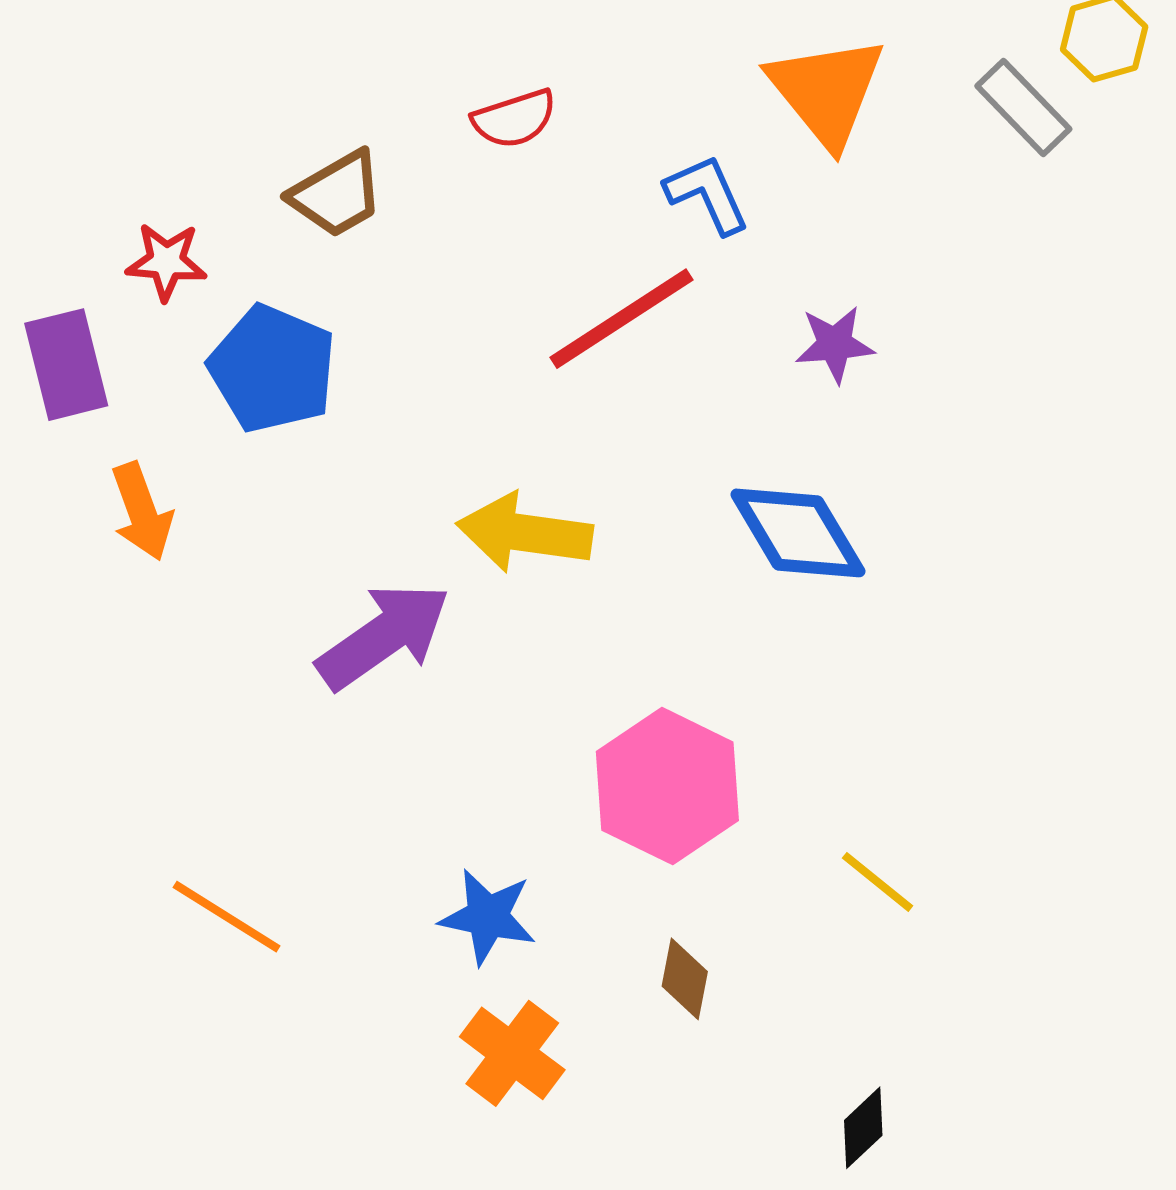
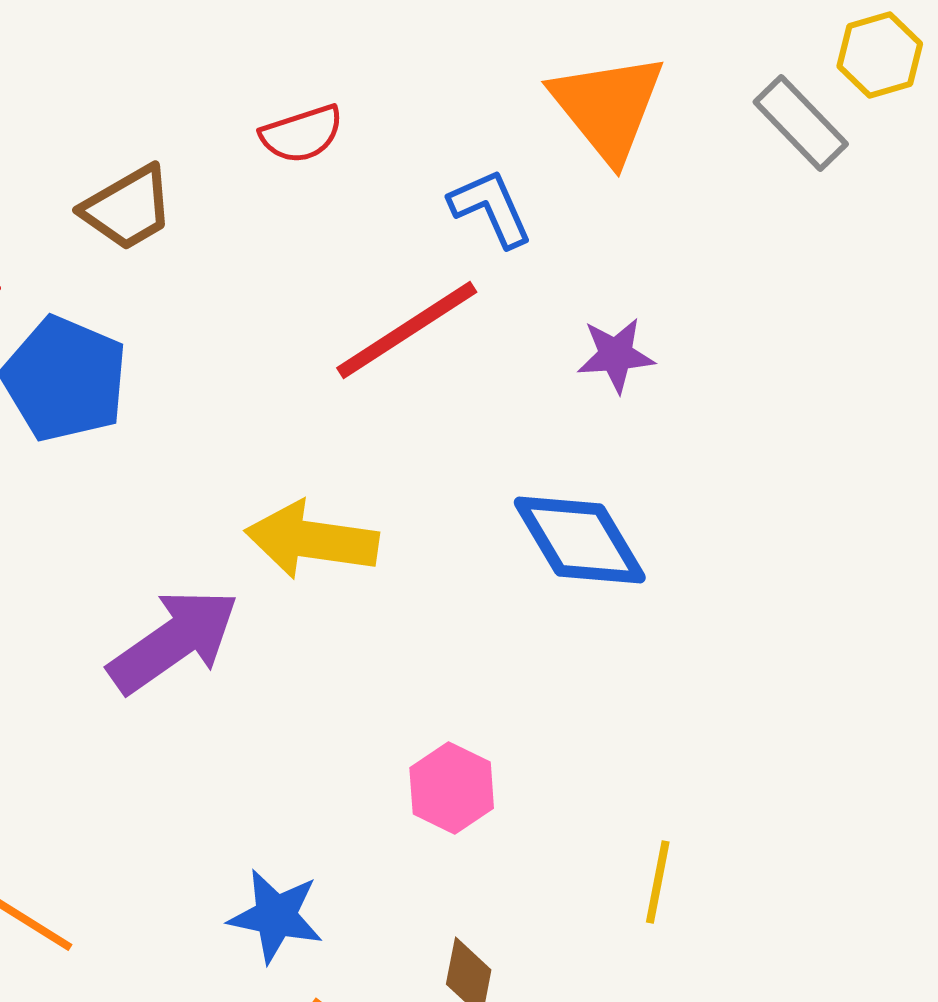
pink hexagon: (667, 786) -> (452, 788), size x0.6
yellow line: (878, 882) -> (658, 882), turned 62

